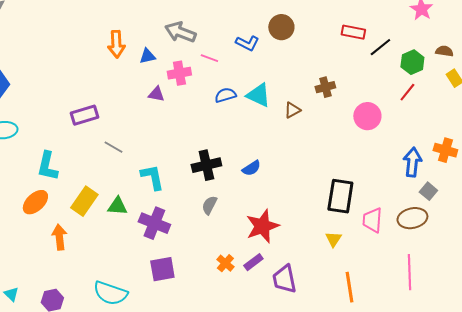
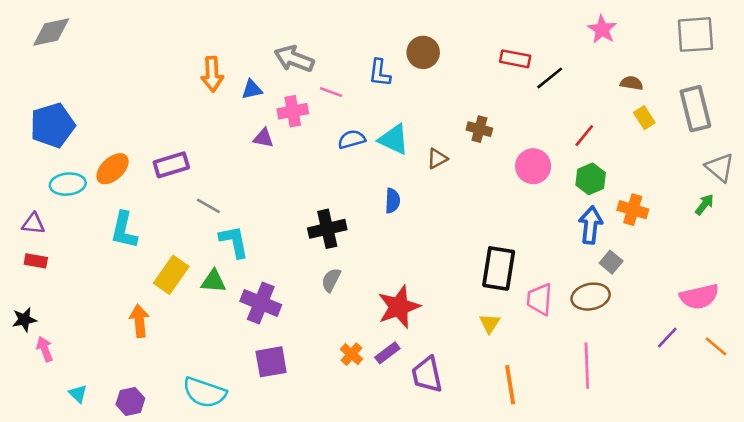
blue L-shape: (247, 43) -> (380, 73), turned 70
green hexagon: (412, 62) -> (591, 179), moved
brown cross: (325, 87) -> (479, 129), turned 30
blue semicircle: (251, 168) -> (392, 201), moved, turned -54
cyan L-shape: (152, 177) -> (234, 242), moved
orange ellipse: (35, 202) -> (112, 169), moved

